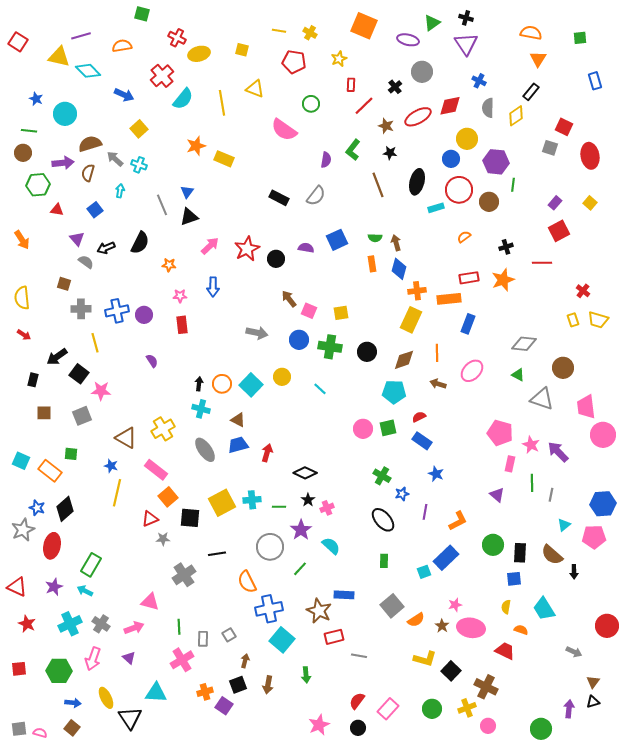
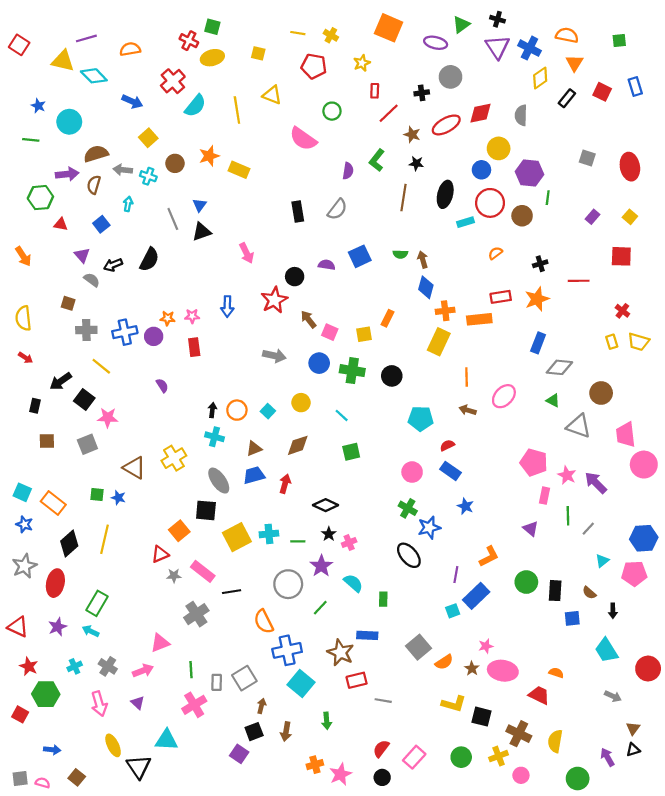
green square: (142, 14) -> (212, 27), moved
blue cross: (479, 81) -> (530, 48), moved, size x1.5
black cross: (395, 87) -> (422, 93), turned 32
yellow diamond: (516, 116) -> (540, 78), moved
red square: (564, 127) -> (602, 92), moved
brown circle: (23, 153) -> (175, 163), moved
gray arrow: (115, 159) -> (123, 170), turned -36
brown line: (378, 185) -> (404, 198), turned 30
black rectangle: (279, 198) -> (298, 211), turned 54
red square: (559, 231) -> (621, 256), moved, turned 30
pink arrow: (210, 246) -> (247, 253), moved, turned 108
red star: (247, 249) -> (274, 300), moved
orange rectangle: (372, 264) -> (387, 318), moved, turned 35
orange star: (169, 265) -> (168, 318), moved
blue rectangle: (468, 324) -> (538, 343), moved
yellow line: (95, 343) -> (101, 366), turned -36
brown diamond: (404, 360) -> (298, 445), moved
cyan square: (251, 385) -> (268, 411), size x0.6
brown triangle: (238, 420) -> (254, 449), turned -49
green square: (388, 428) -> (351, 452), moved
pink circle: (363, 429) -> (412, 472), moved
green square: (71, 454) -> (97, 494), moved
pink rectangle: (156, 470) -> (203, 571), moved
yellow line: (117, 493) -> (105, 539), moved
blue star: (402, 494) -> (429, 528), size x1.5
gray line: (551, 495) -> (588, 529), turned 32
blue star: (37, 508) -> (24, 524), moved
purple line: (425, 512) -> (456, 575), moved
black square: (190, 518) -> (206, 510), moved
brown semicircle: (552, 555) -> (589, 593), size x0.6
green rectangle: (384, 561) -> (383, 599), moved
blue square: (514, 579) -> (572, 618), moved
pink triangle: (150, 602) -> (160, 643), turned -36
yellow semicircle: (506, 607) -> (555, 741), moved, size x1.5
cyan trapezoid: (544, 609) -> (606, 650), moved
cyan cross: (70, 624) -> (75, 666), size x0.6
gray square: (229, 635) -> (244, 678), size x1.6
pink arrow: (93, 659) -> (99, 704), turned -35
red square: (19, 669) -> (20, 714), turned 35
green hexagon: (59, 671) -> (46, 694), moved
black square: (451, 671) -> (481, 717), turned -30
orange cross: (205, 692) -> (315, 765), moved
blue arrow: (73, 703) -> (52, 750), moved
purple arrow: (569, 709) -> (607, 757), turned -36

